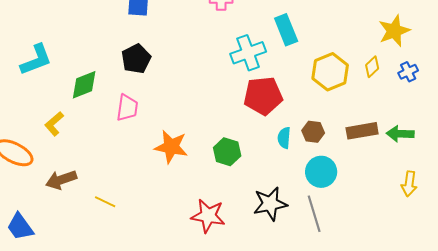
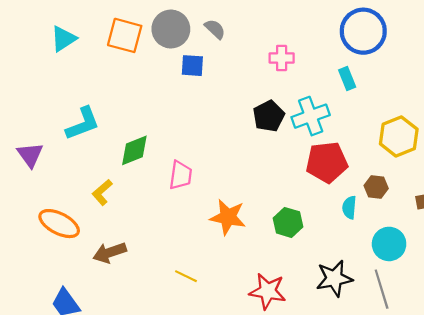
cyan rectangle: (286, 30) -> (347, 78), moved, size x0.7
black pentagon: (136, 59) -> (269, 116), moved
brown hexagon: (313, 132) -> (376, 187), moved
yellow line: (105, 202) -> (186, 276), moved

